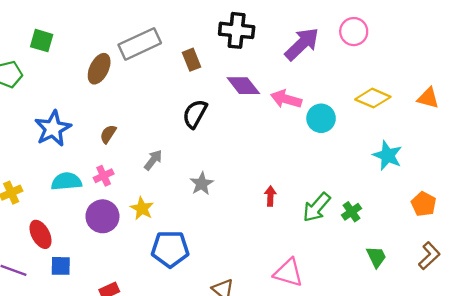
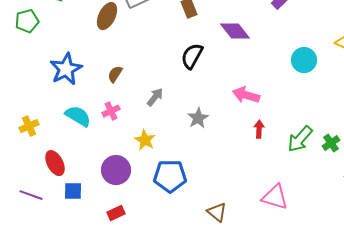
pink arrow: (286, 99) -> (246, 95), moved
cyan semicircle: (66, 181) -> (78, 116), turned 36
purple circle: (102, 216) -> (116, 170), moved

